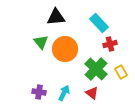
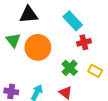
green cross: (96, 69) -> (70, 68), size x0.7
yellow rectangle: (121, 72) -> (95, 71), turned -32

